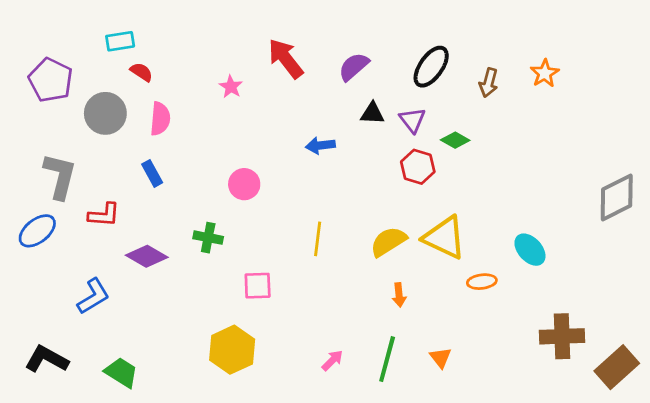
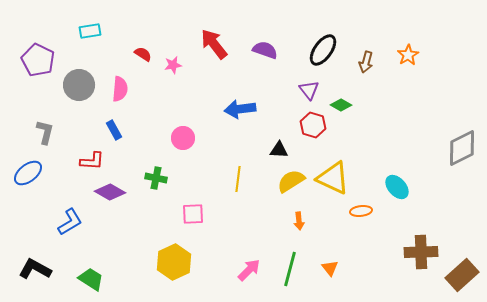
purple semicircle: (354, 67) -> (265, 50), turned 60
red semicircle: (141, 72) -> (143, 54), moved
pink star: (231, 87) -> (173, 65), turned 30
black triangle: (372, 113) -> (279, 150), moved
blue arrow: (320, 145) -> (240, 109), size x1.4
gray L-shape: (60, 176) -> (45, 132), size x0.7
red L-shape: (104, 215) -> (92, 161), moved
pink arrow: (332, 360) -> (249, 270), size x1.4

